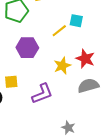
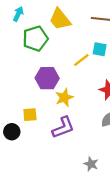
yellow star: (62, 66) -> (64, 97), moved

